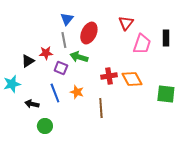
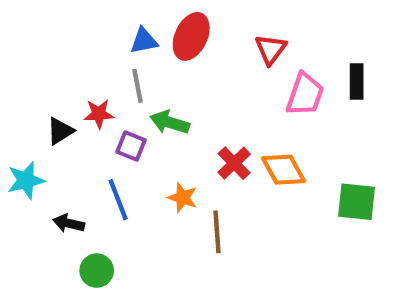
blue triangle: (67, 19) -> (144, 41), turned 40
red ellipse: (89, 33) -> (191, 36), moved
red cross: (109, 76) -> (234, 163), turned -35
orange star: (77, 92) -> (183, 198), moved

